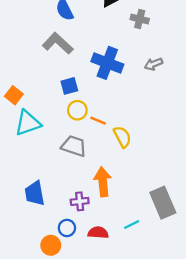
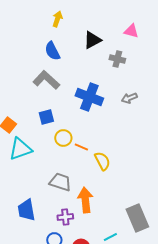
blue square: (69, 86) -> (46, 117), moved
gray trapezoid: (74, 146) -> (60, 182), moved

